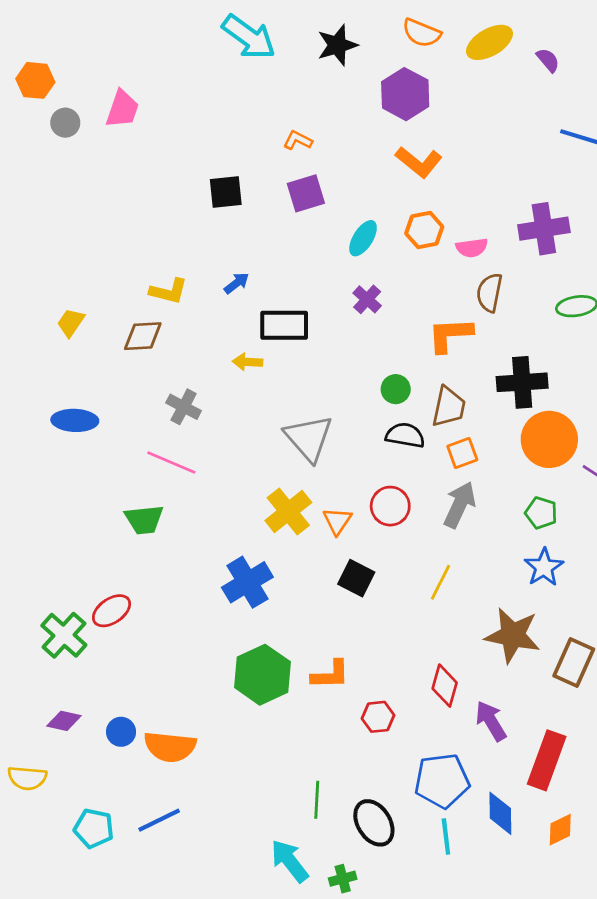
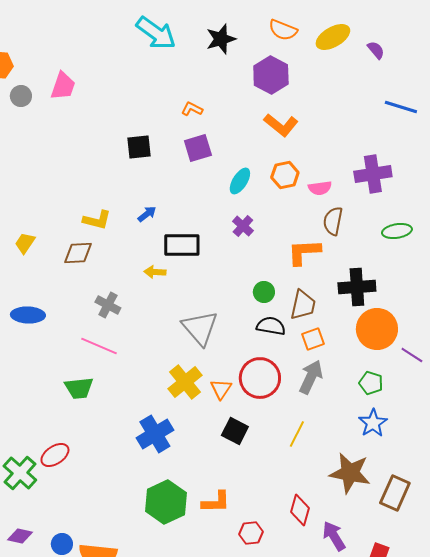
red circle: (390, 506) -> (260, 378), size x1.4

